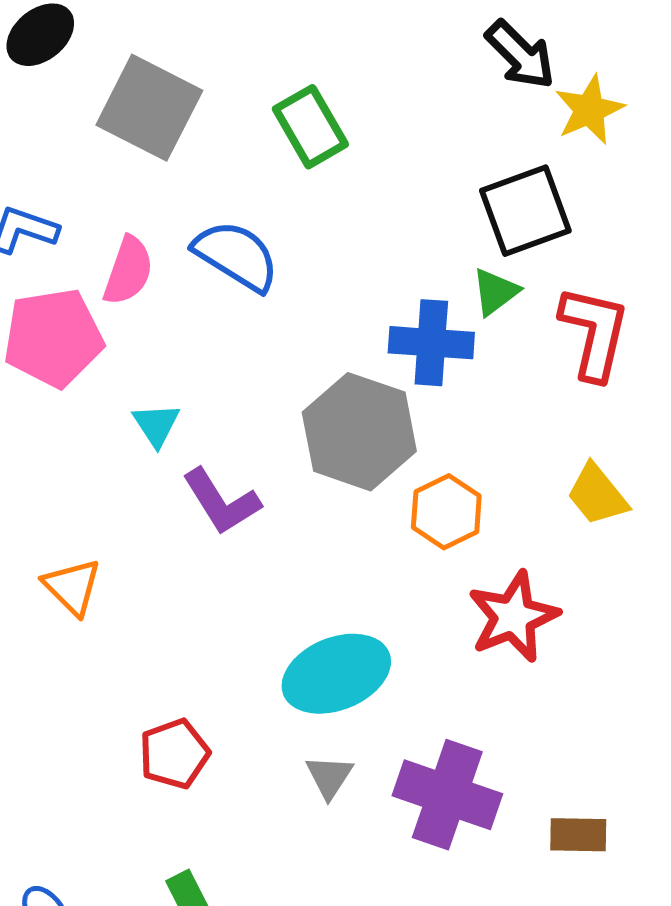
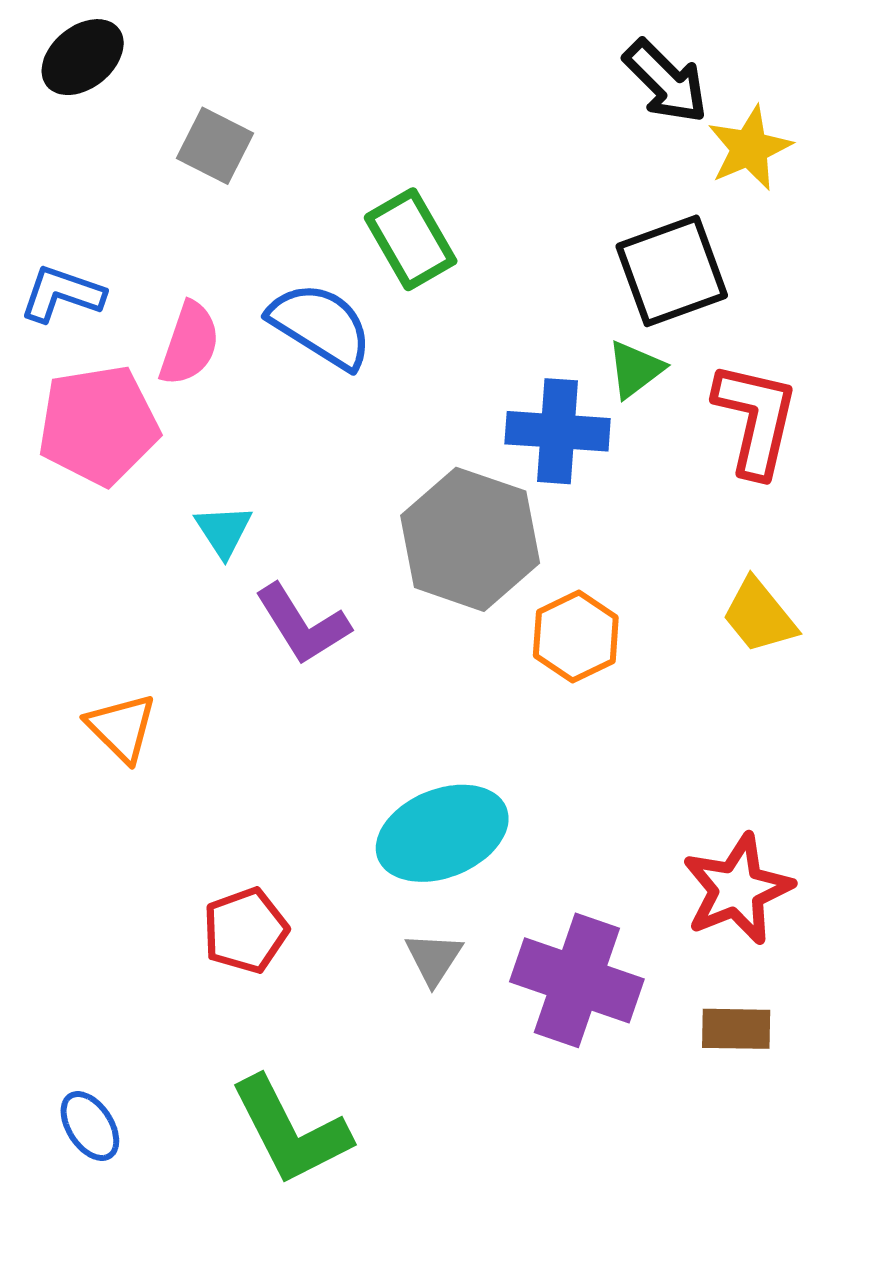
gray square: (149, 108) -> (215, 146), size x0.6
green rectangle: (310, 127) -> (411, 239), moved
red star: (513, 617) -> (737, 889), moved

